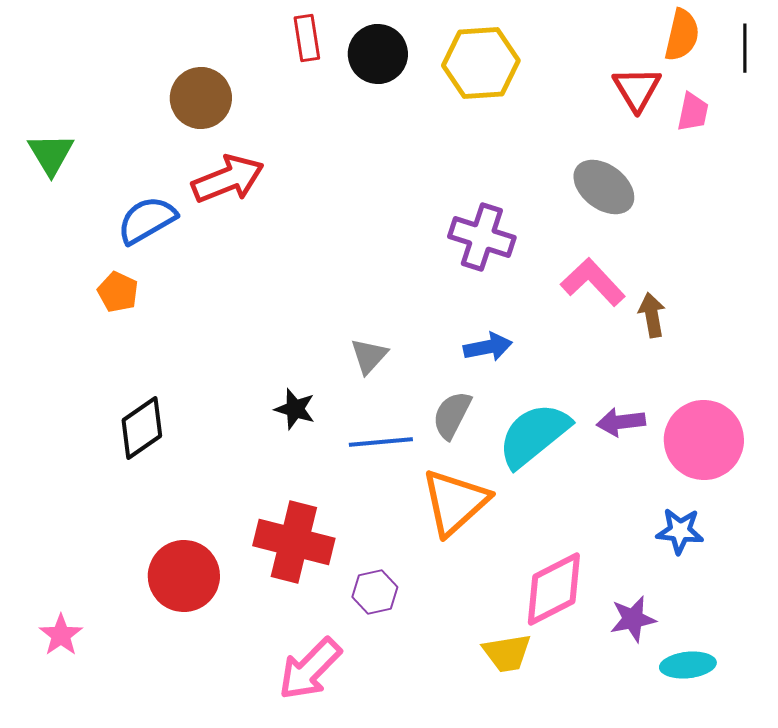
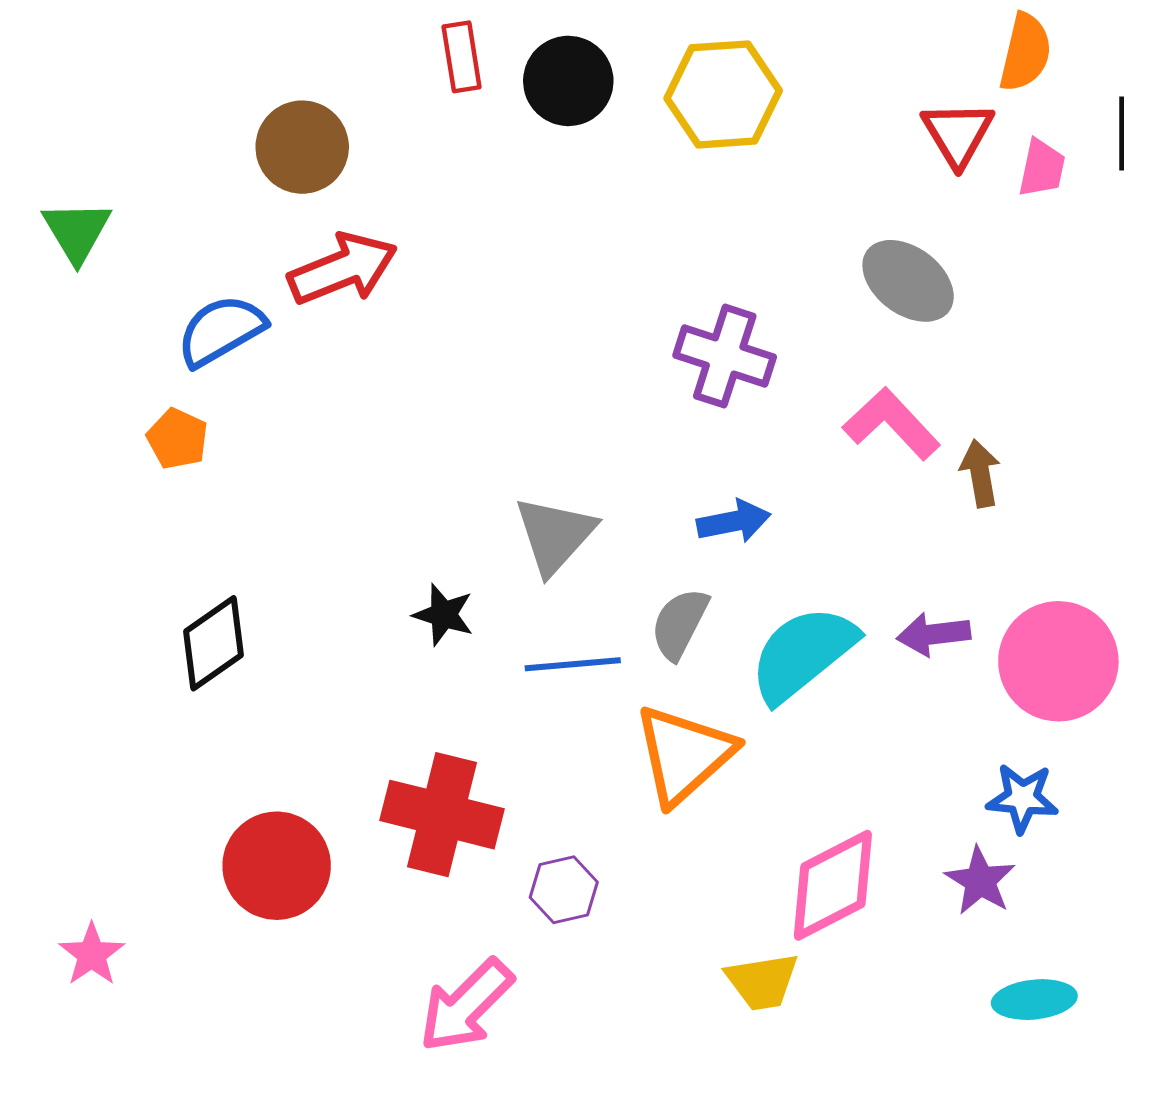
black line: (745, 48) -> (1122, 134), moved
gray triangle: (369, 356) -> (555, 535), size x1.5
purple star: (633, 619) -> (980, 881), moved, turned -30

